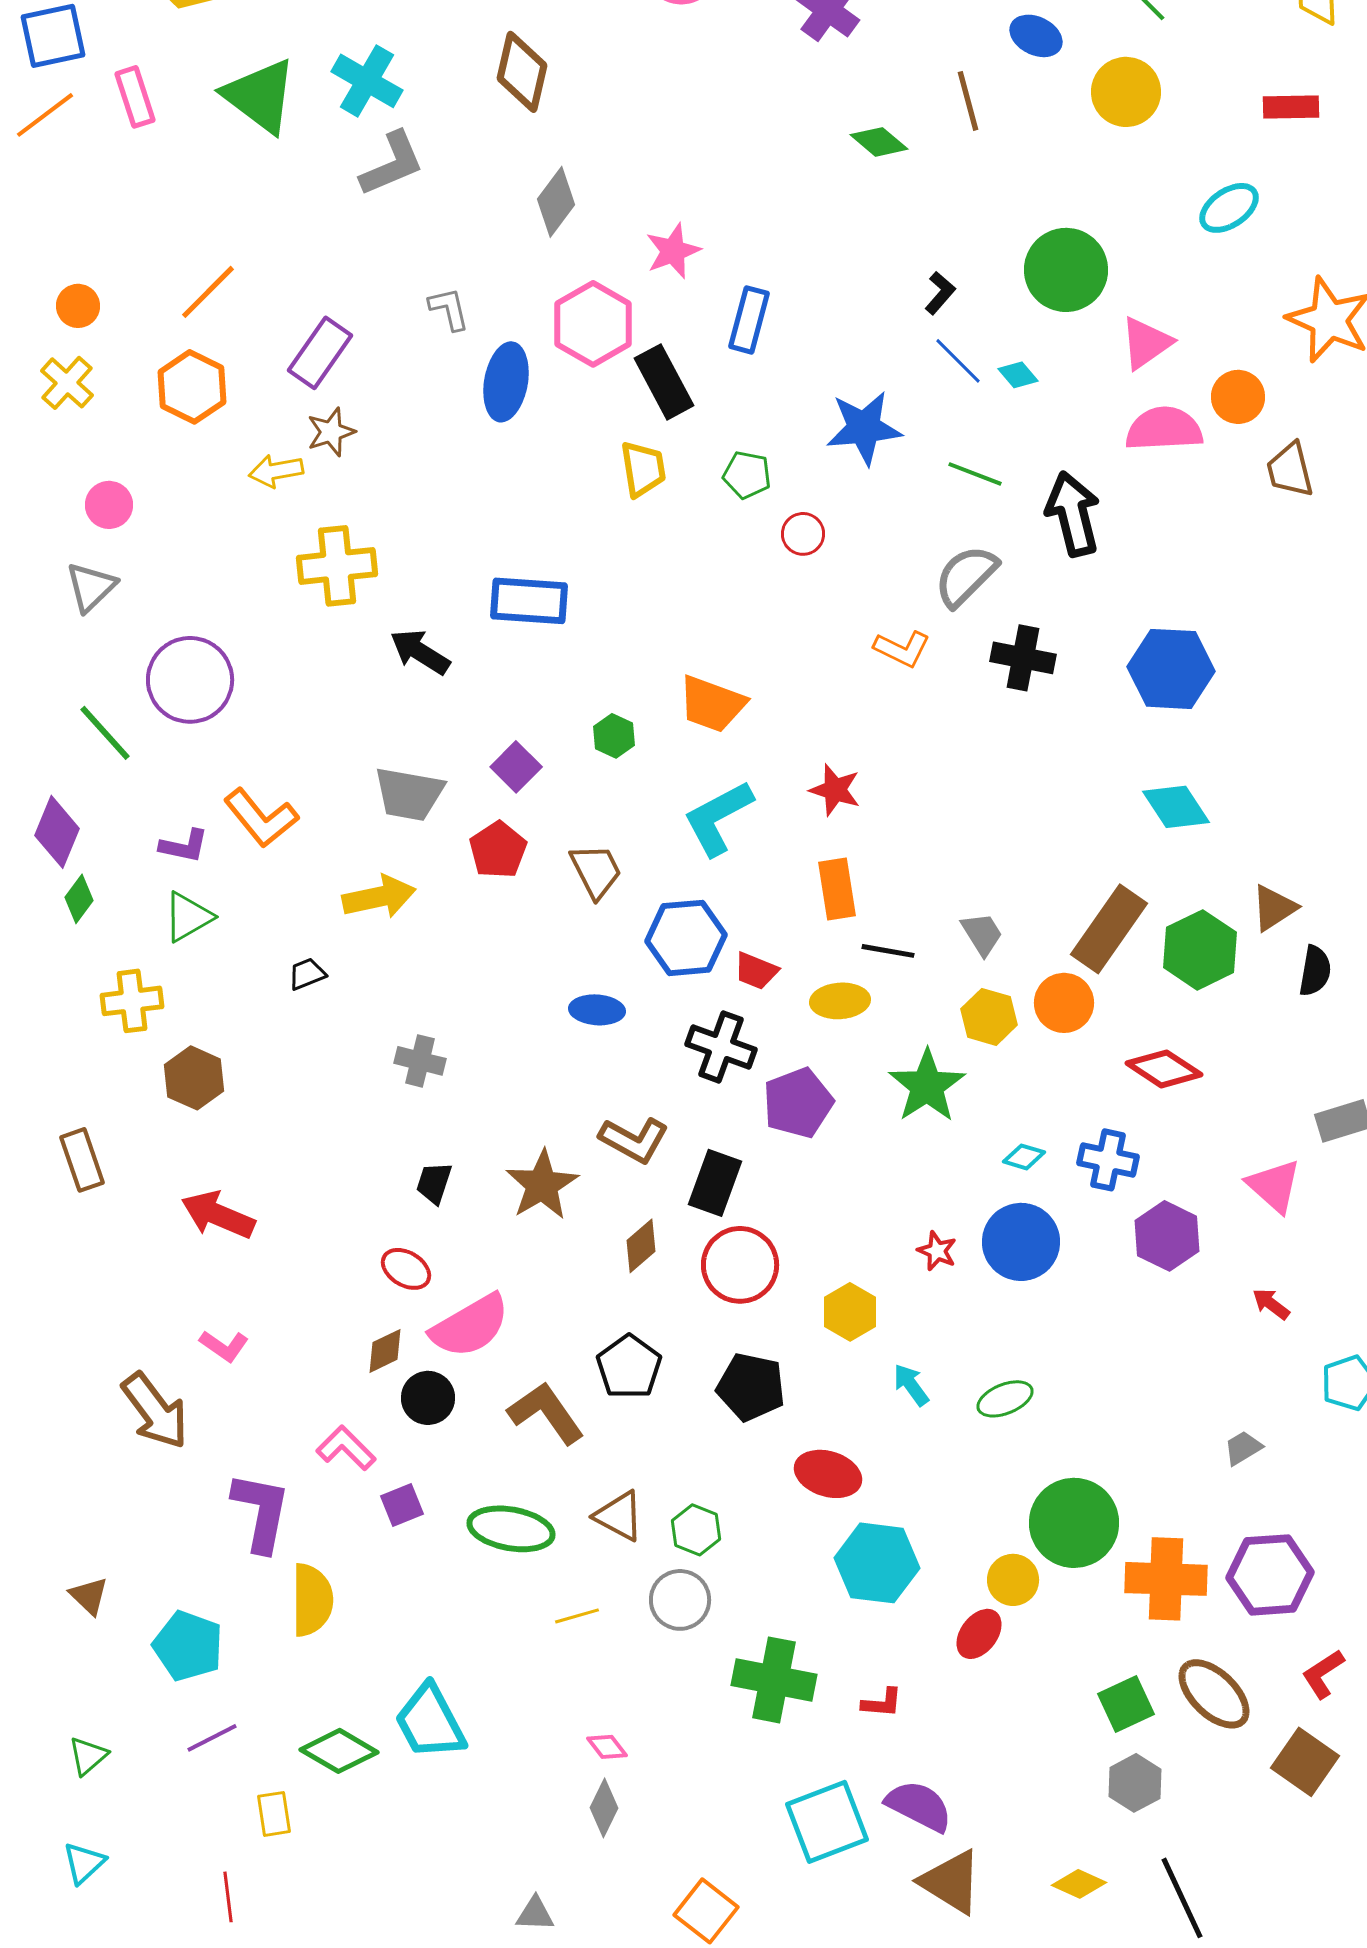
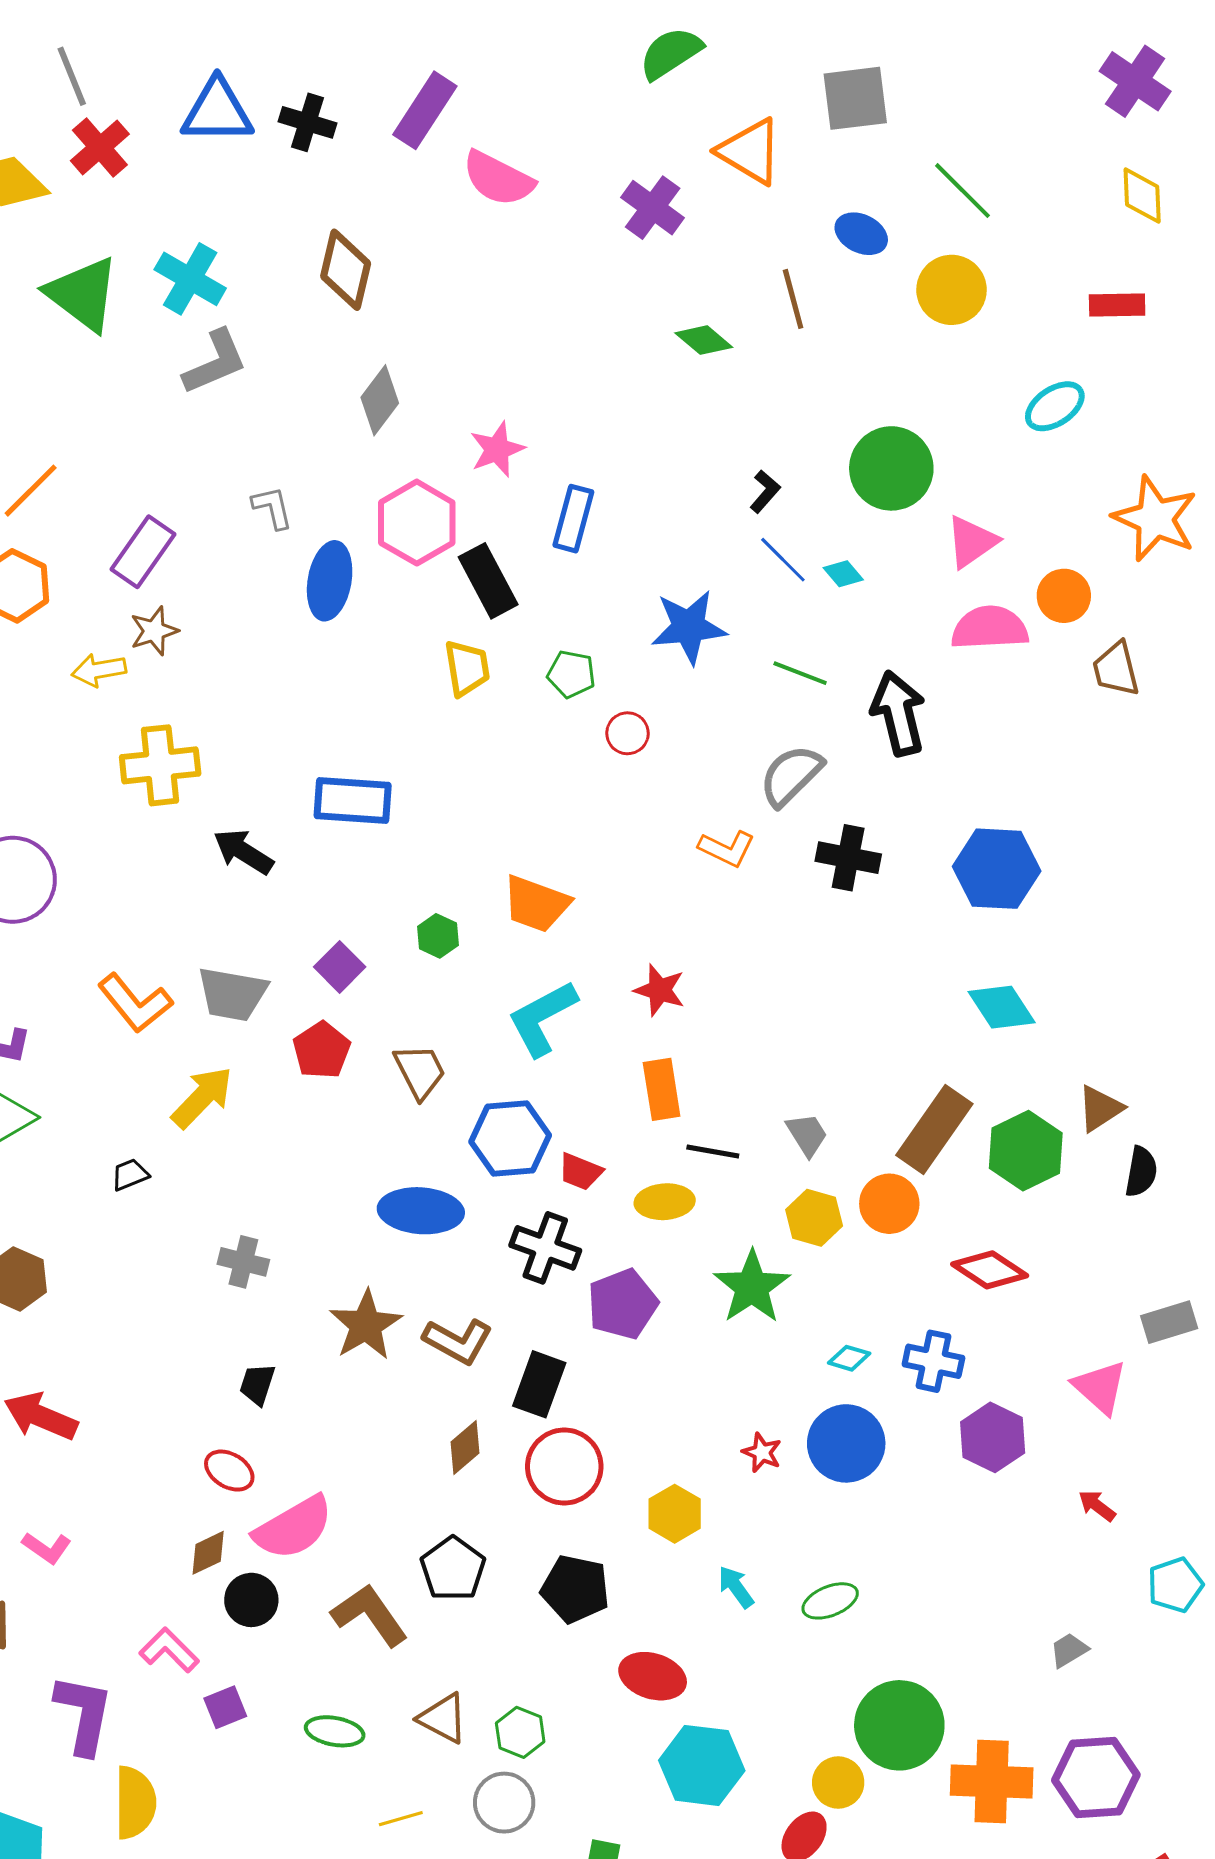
orange L-shape: (261, 818) -> (135, 1003), moved
yellow arrow: (379, 897) -> (202, 1097), turned -34
blue ellipse: (597, 1010) -> (421, 1211), size x1.5
brown star: (542, 1185) -> (366, 1325), moved
green ellipse: (511, 1529) -> (335, 1731), size x0.7

